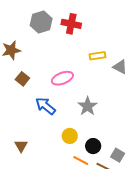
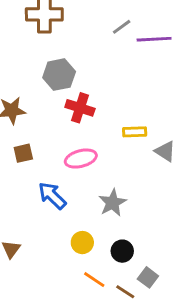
red cross: (71, 24) -> (80, 108), moved
brown square: (22, 79) -> (23, 153), turned 32
black circle: (93, 146) -> (122, 251), moved

